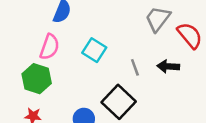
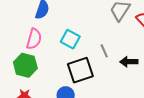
black arrow: (168, 66) -> (129, 62), moved
black square: (119, 102) -> (80, 70), moved, turned 32

